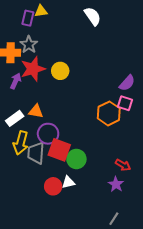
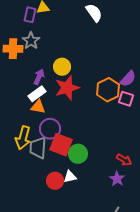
red star: (33, 69) -> (67, 88), moved
purple arrow: (16, 81) -> (39, 77), moved
orange hexagon: (109, 113) -> (108, 90), moved
white rectangle: (15, 118) -> (37, 94), moved

